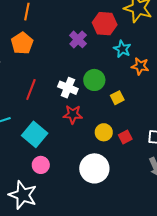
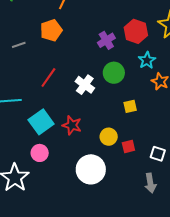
green circle: (94, 80) -> (114, 73), moved
red star: (73, 114) -> (72, 125), moved

